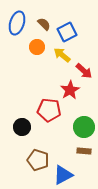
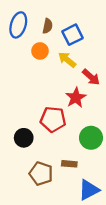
brown semicircle: (44, 24) -> (48, 26), turned 56
brown rectangle: (84, 151) -> (69, 164), moved
blue triangle: (63, 175) -> (89, 190), moved

